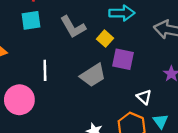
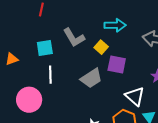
cyan square: (31, 20) -> (45, 48), moved
white triangle: (144, 97) -> (135, 96), size x1.5

